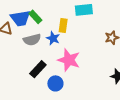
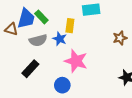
blue trapezoid: (20, 18) -> (26, 18), turned -65
black rectangle: (38, 69) -> (30, 69), moved

